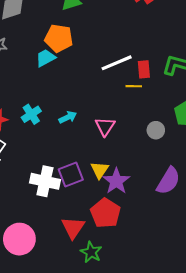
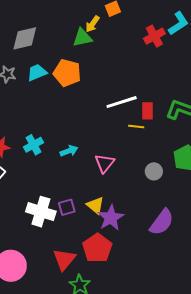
cyan trapezoid: (46, 58) -> (37, 73), moved
yellow triangle: (100, 170) -> (95, 205), turned -30
purple square: (71, 175) -> (67, 207), size x0.7

